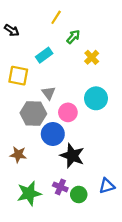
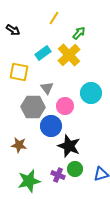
green arrow: (73, 37) -> (79, 33), moved
yellow cross: (92, 57) -> (69, 55), moved, size x1.6
green circle: (79, 195) -> (75, 169), moved

